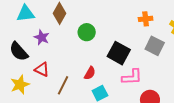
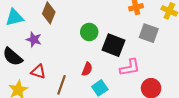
green circle: (87, 32) -> (89, 32), moved

